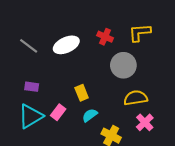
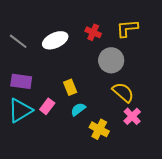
purple rectangle: (32, 87) -> (21, 81), size x1.5
yellow semicircle: (136, 98) -> (123, 92), turned 50

